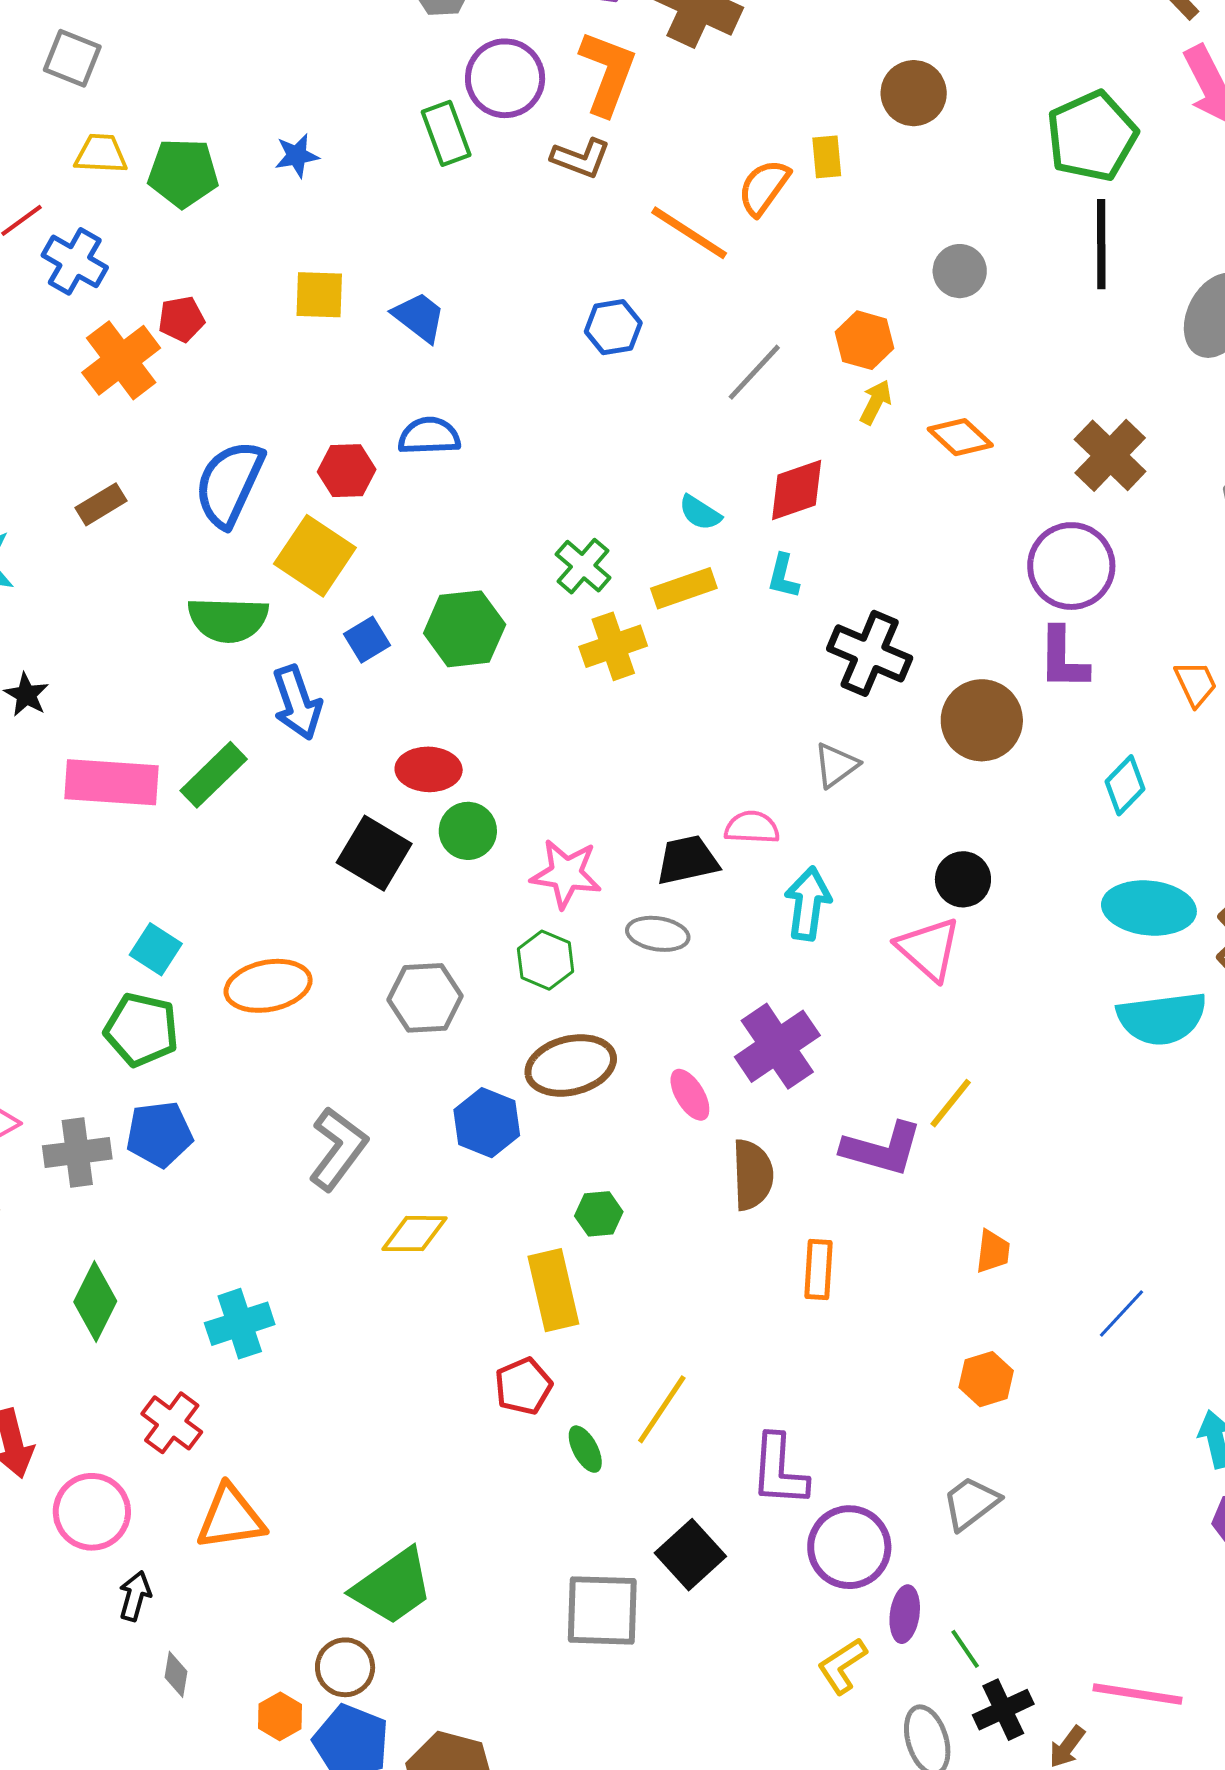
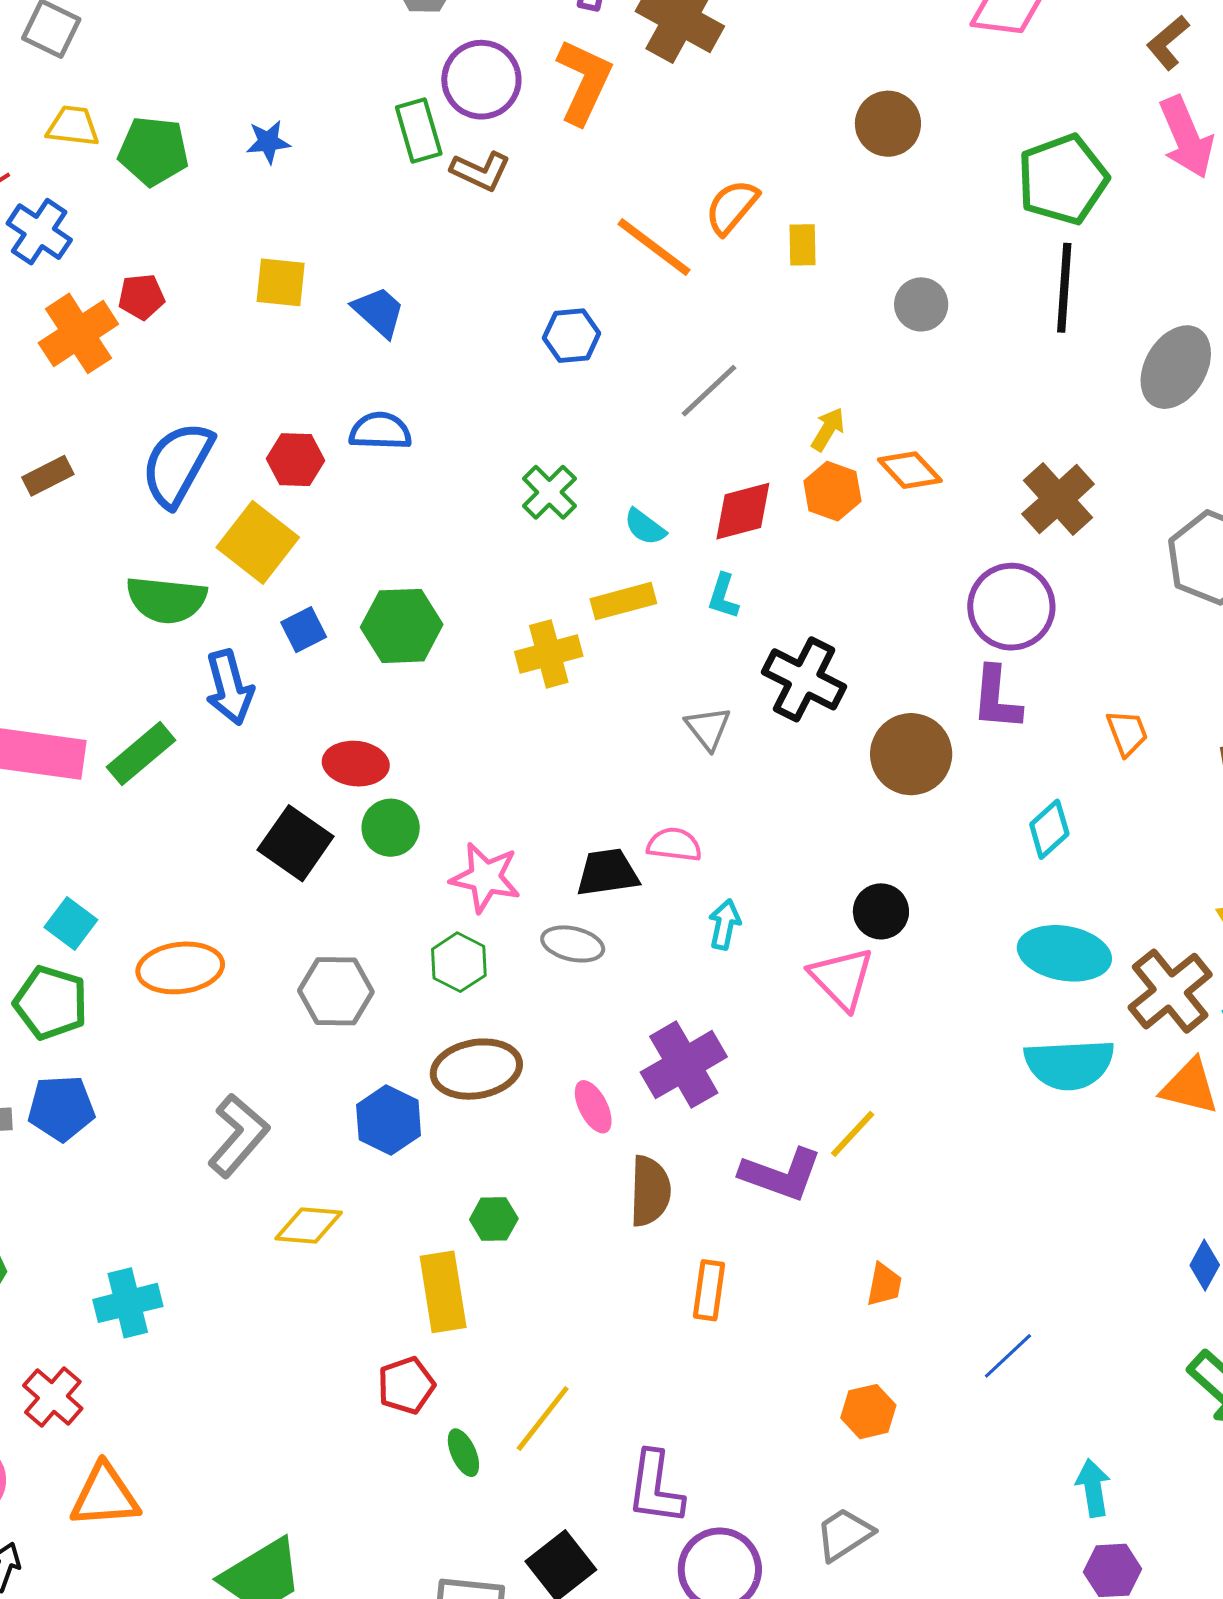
yellow rectangle: (827, 157) -> (802, 245), moved
brown L-shape: (581, 158) -> (481, 171), moved
orange hexagon: (865, 340) -> (832, 491), moved
green cross: (583, 566) -> (549, 492), moved
gray triangle: (836, 765) -> (708, 728), moved, turned -36
cyan arrow: (808, 903) -> (725, 924), size x0.7

